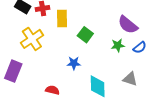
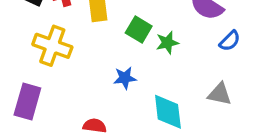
yellow cross: (32, 39) -> (52, 46), turned -30
green star: (118, 45) -> (167, 43), moved

